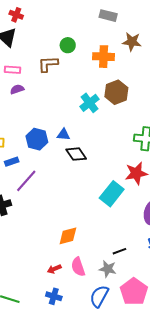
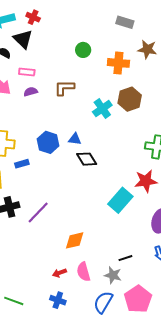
brown L-shape: (48, 64) -> (64, 88), moved
purple line: (26, 181) -> (38, 212), moved

